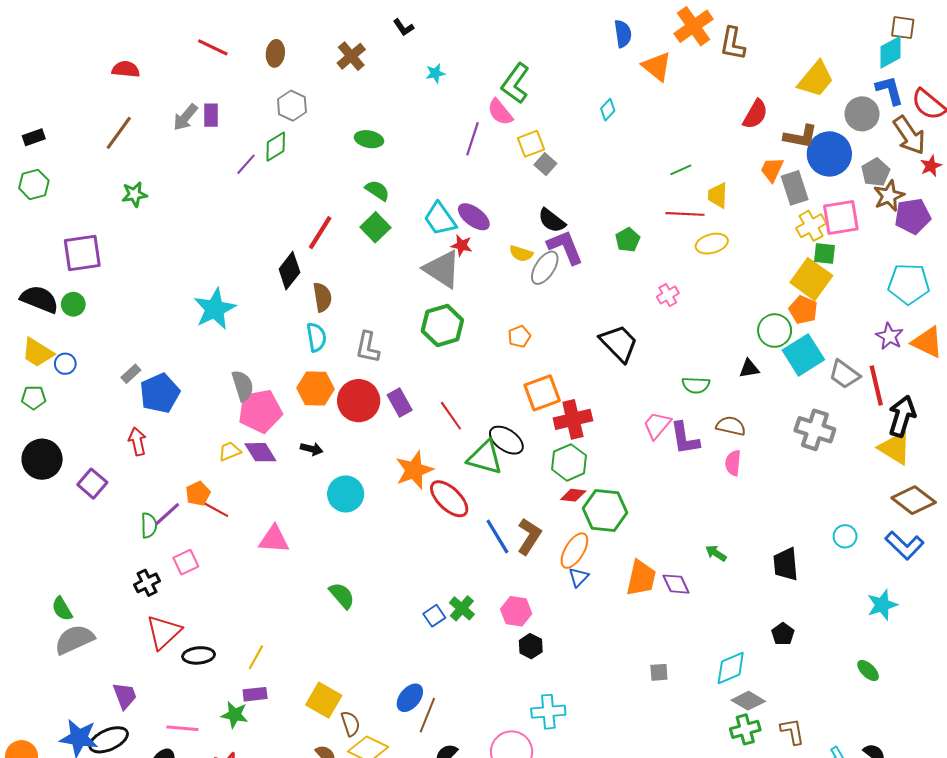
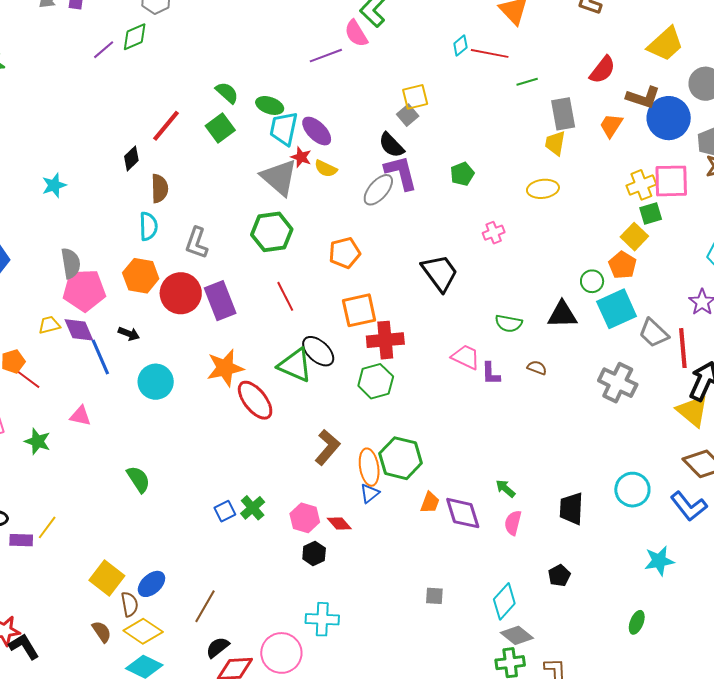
green ellipse: (369, 139) -> (270, 105), moved
purple line: (473, 139) -> (326, 56), turned 44
yellow square: (531, 144) -> (415, 97), moved
gray square: (545, 164) -> (408, 115), moved
green line: (681, 170) -> (527, 82), moved
gray rectangle: (795, 188) -> (563, 114), moved
red line: (685, 214) -> (490, 53), moved
cyan trapezoid: (440, 219) -> (284, 129), turned 39
yellow semicircle: (521, 253) -> (326, 169), moved
green square: (825, 253) -> (651, 213), turned -30
black diamond: (289, 271) -> (131, 158), size x0.7
yellow square: (811, 279) -> (634, 237), size x0.7
cyan star: (215, 309) -> (54, 185), size x0.6
green circle: (775, 330) -> (592, 281), size x0.7
orange pentagon: (519, 337) -> (345, 253), size x1.4
black triangle: (749, 369) -> (562, 315), size x1.5
purple rectangle: (400, 403) -> (220, 301), size x1.4
red line: (451, 416) -> (285, 296), moved
pink trapezoid: (657, 425) -> (466, 357), turned 68
brown semicircle: (731, 426) -> (537, 368), size x0.7
purple L-shape: (685, 438) -> (491, 374), size x0.7
pink semicircle: (733, 463) -> (513, 523), moved
red diamond: (573, 495) -> (339, 524), moved, turned 35
green hexagon: (605, 510) -> (401, 458), moved
cyan circle: (845, 536) -> (632, 490), size x1.5
blue line: (497, 537) -> (100, 357), moved
pink triangle: (274, 539) -> (80, 416), size x0.7
orange ellipse: (574, 551) -> (369, 467), turned -48
orange trapezoid: (641, 578) -> (430, 503), size x0.6
purple diamond: (676, 584) -> (463, 513), size x1.4
cyan diamond: (731, 668) -> (504, 601), turned -33
green ellipse: (868, 671) -> (637, 622), turned 60
purple rectangle: (255, 694) -> (21, 540), moved
blue ellipse: (410, 698) -> (151, 584), moved
green star: (235, 715) -> (38, 441), moved

